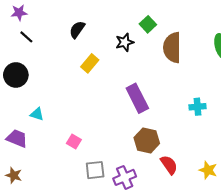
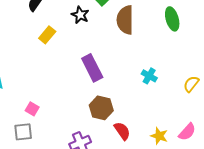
black star: (125, 42) -> (80, 15), turned -30
cyan cross: (198, 107) -> (149, 76), turned 35
gray square: (95, 170) -> (23, 132), moved

